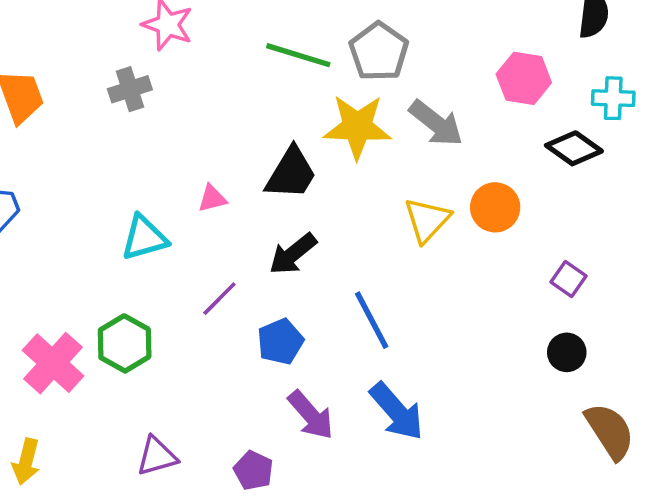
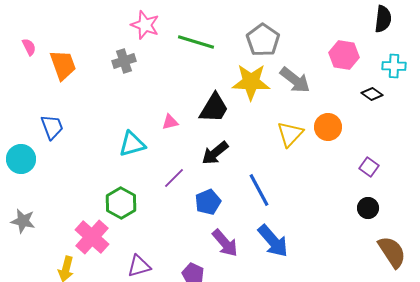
green line: (298, 55) -> (196, 42), moved
black diamond: (574, 148) -> (372, 94), size x0.7
pink cross: (53, 363) -> (92, 237), moved

